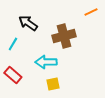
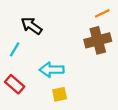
brown cross: (64, 36) -> (98, 40), moved

